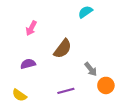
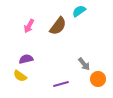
brown semicircle: (63, 49) -> (58, 26), moved
yellow semicircle: (19, 95) -> (20, 76), moved

